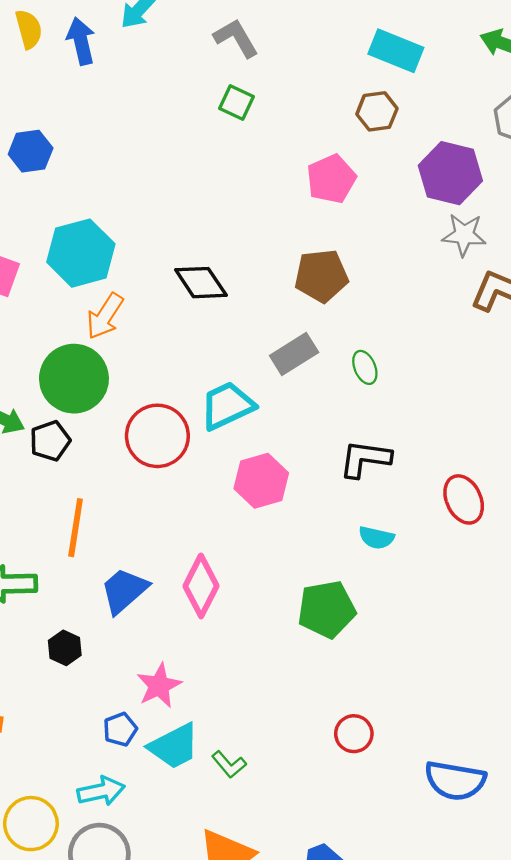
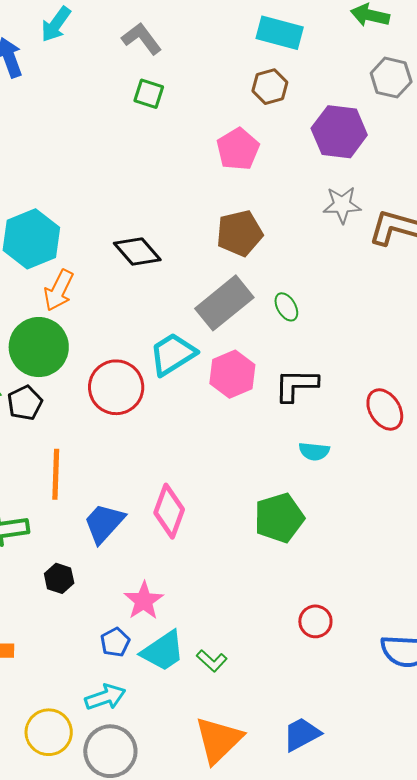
gray star: (464, 235) -> (342, 205), moved
gray rectangle: (294, 354) -> (224, 303), size x1.4
pink hexagon: (261, 481) -> (232, 374), moved

